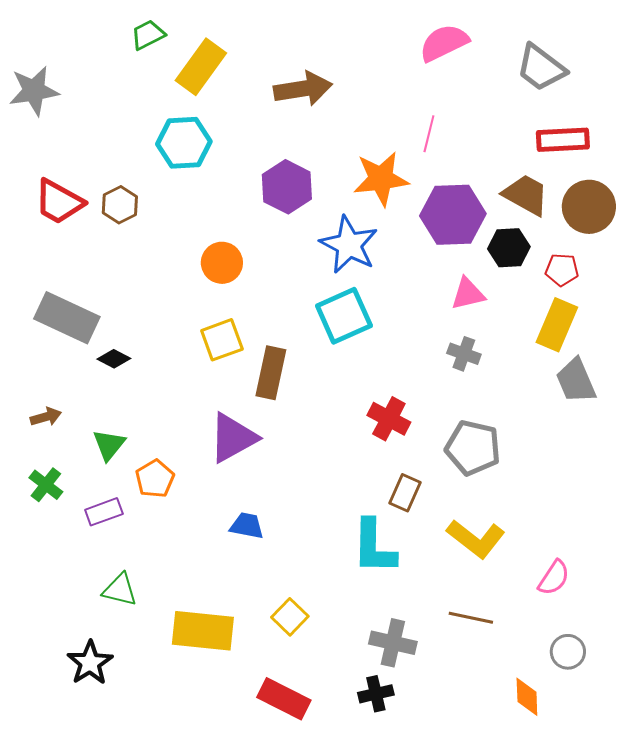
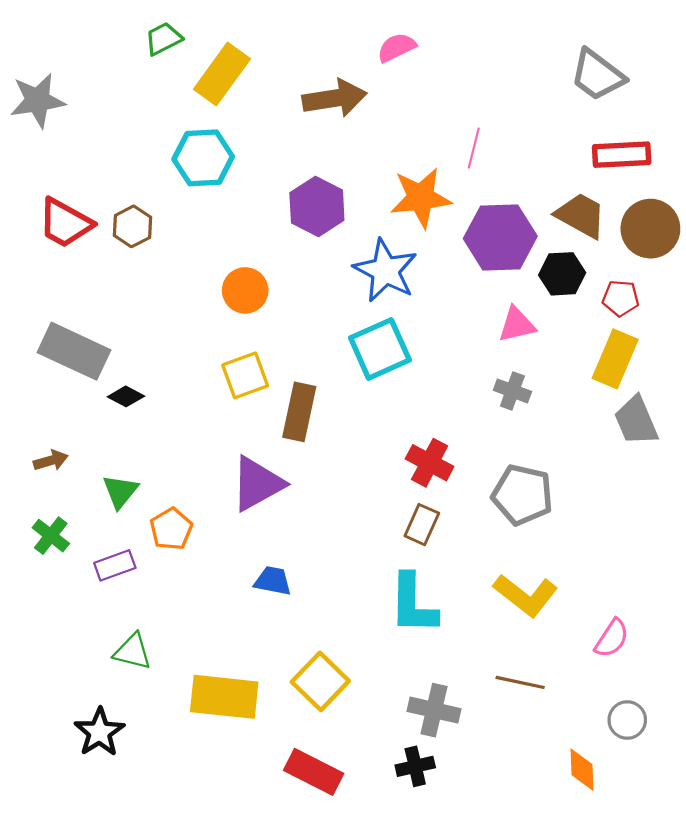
pink semicircle: (444, 43) -> (396, 47), moved, size x0.7
brown rectangle: (405, 493) -> (422, 525), moved
yellow square: (290, 617) -> (320, 681), size x1.4

